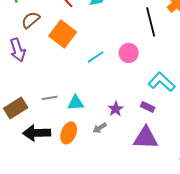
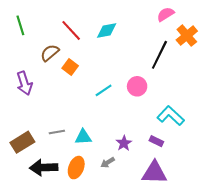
brown semicircle: (31, 20) -> (50, 53), moved
black line: (151, 22) -> (159, 55), turned 40
orange square: (63, 34) -> (70, 67), size x0.6

